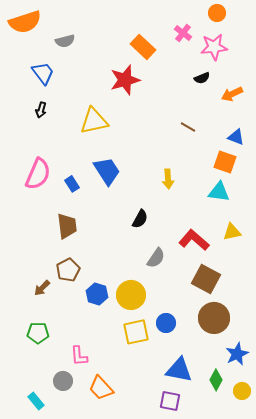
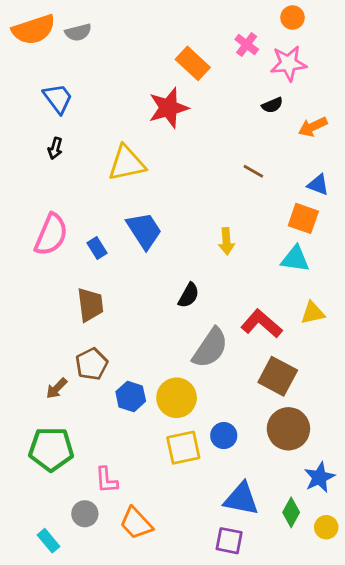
gray semicircle: (65, 41) -> (78, 32), moved
gray semicircle: (156, 258) -> (210, 348), size x1.5
green pentagon: (38, 333) -> (51, 449), size x1.5

